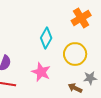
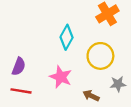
brown arrow: (75, 88) -> (91, 96), moved

